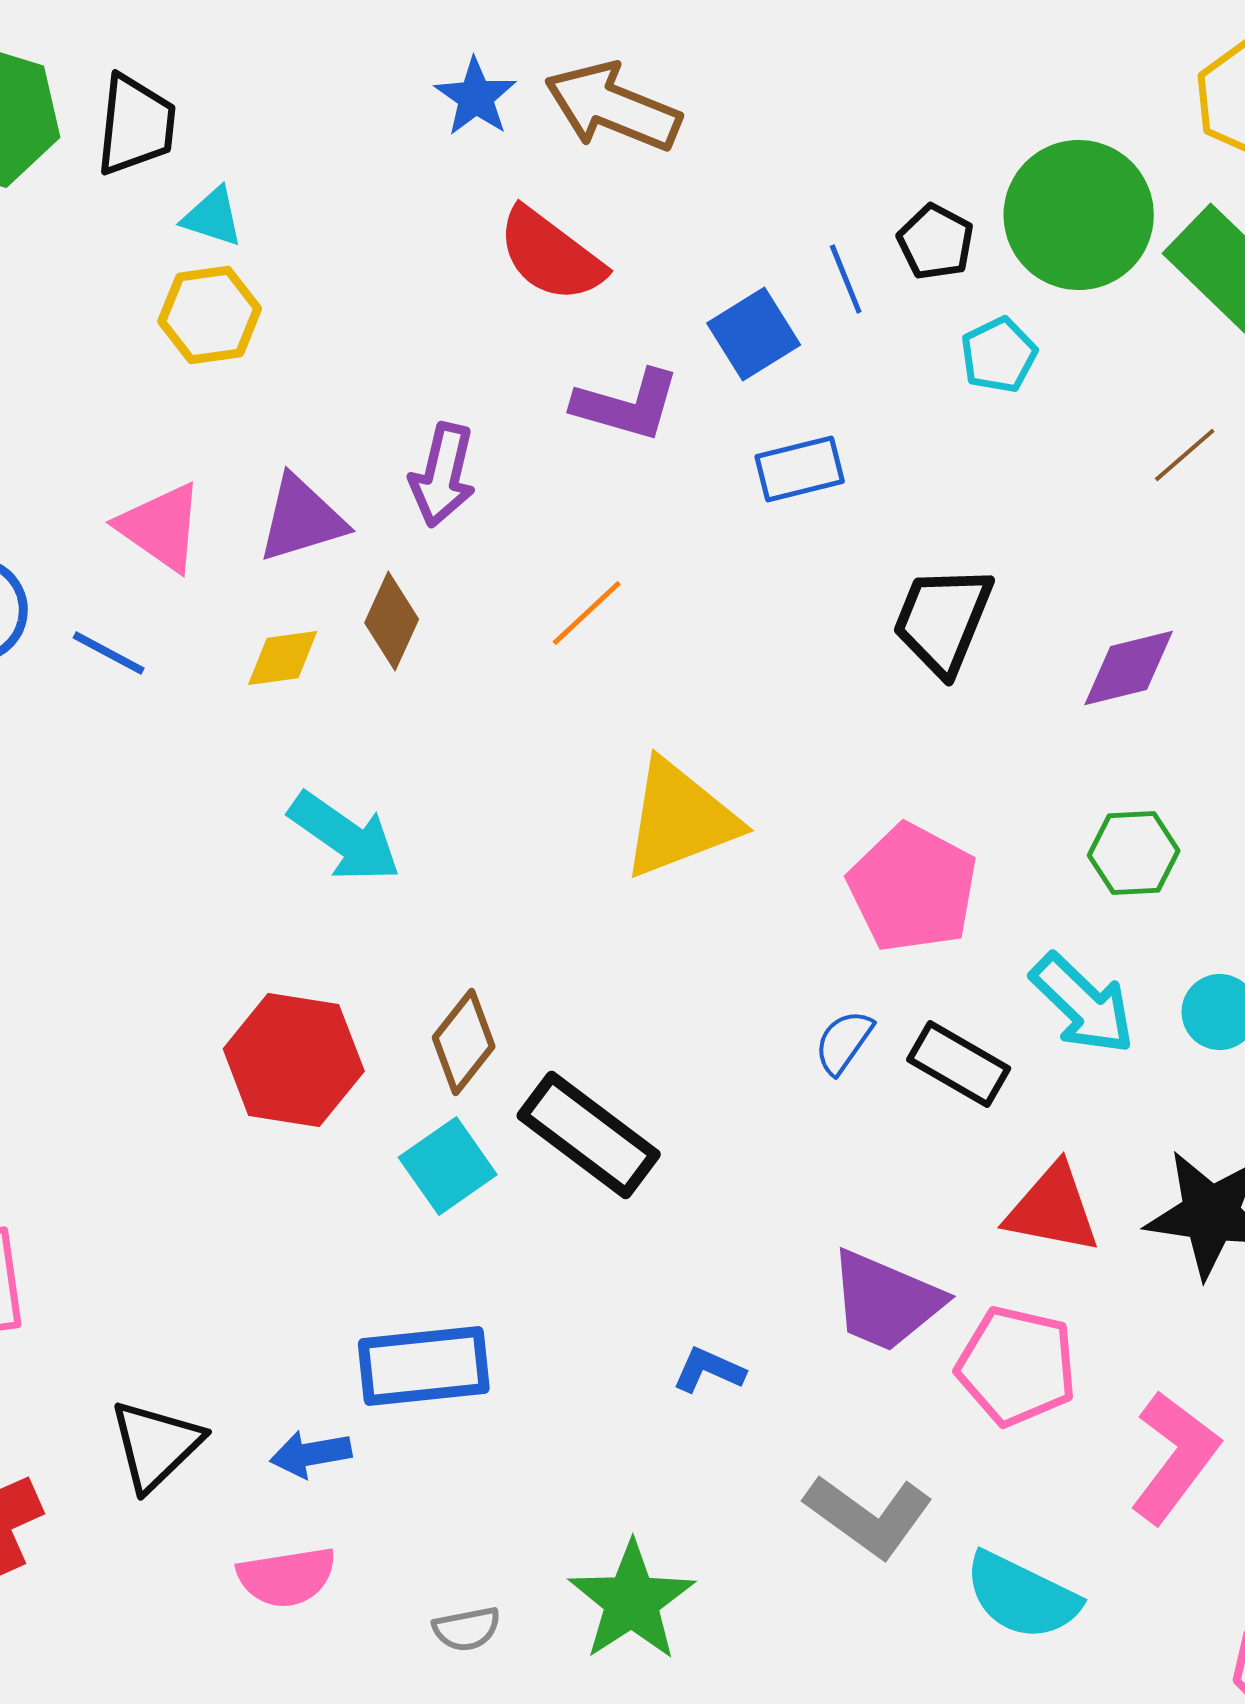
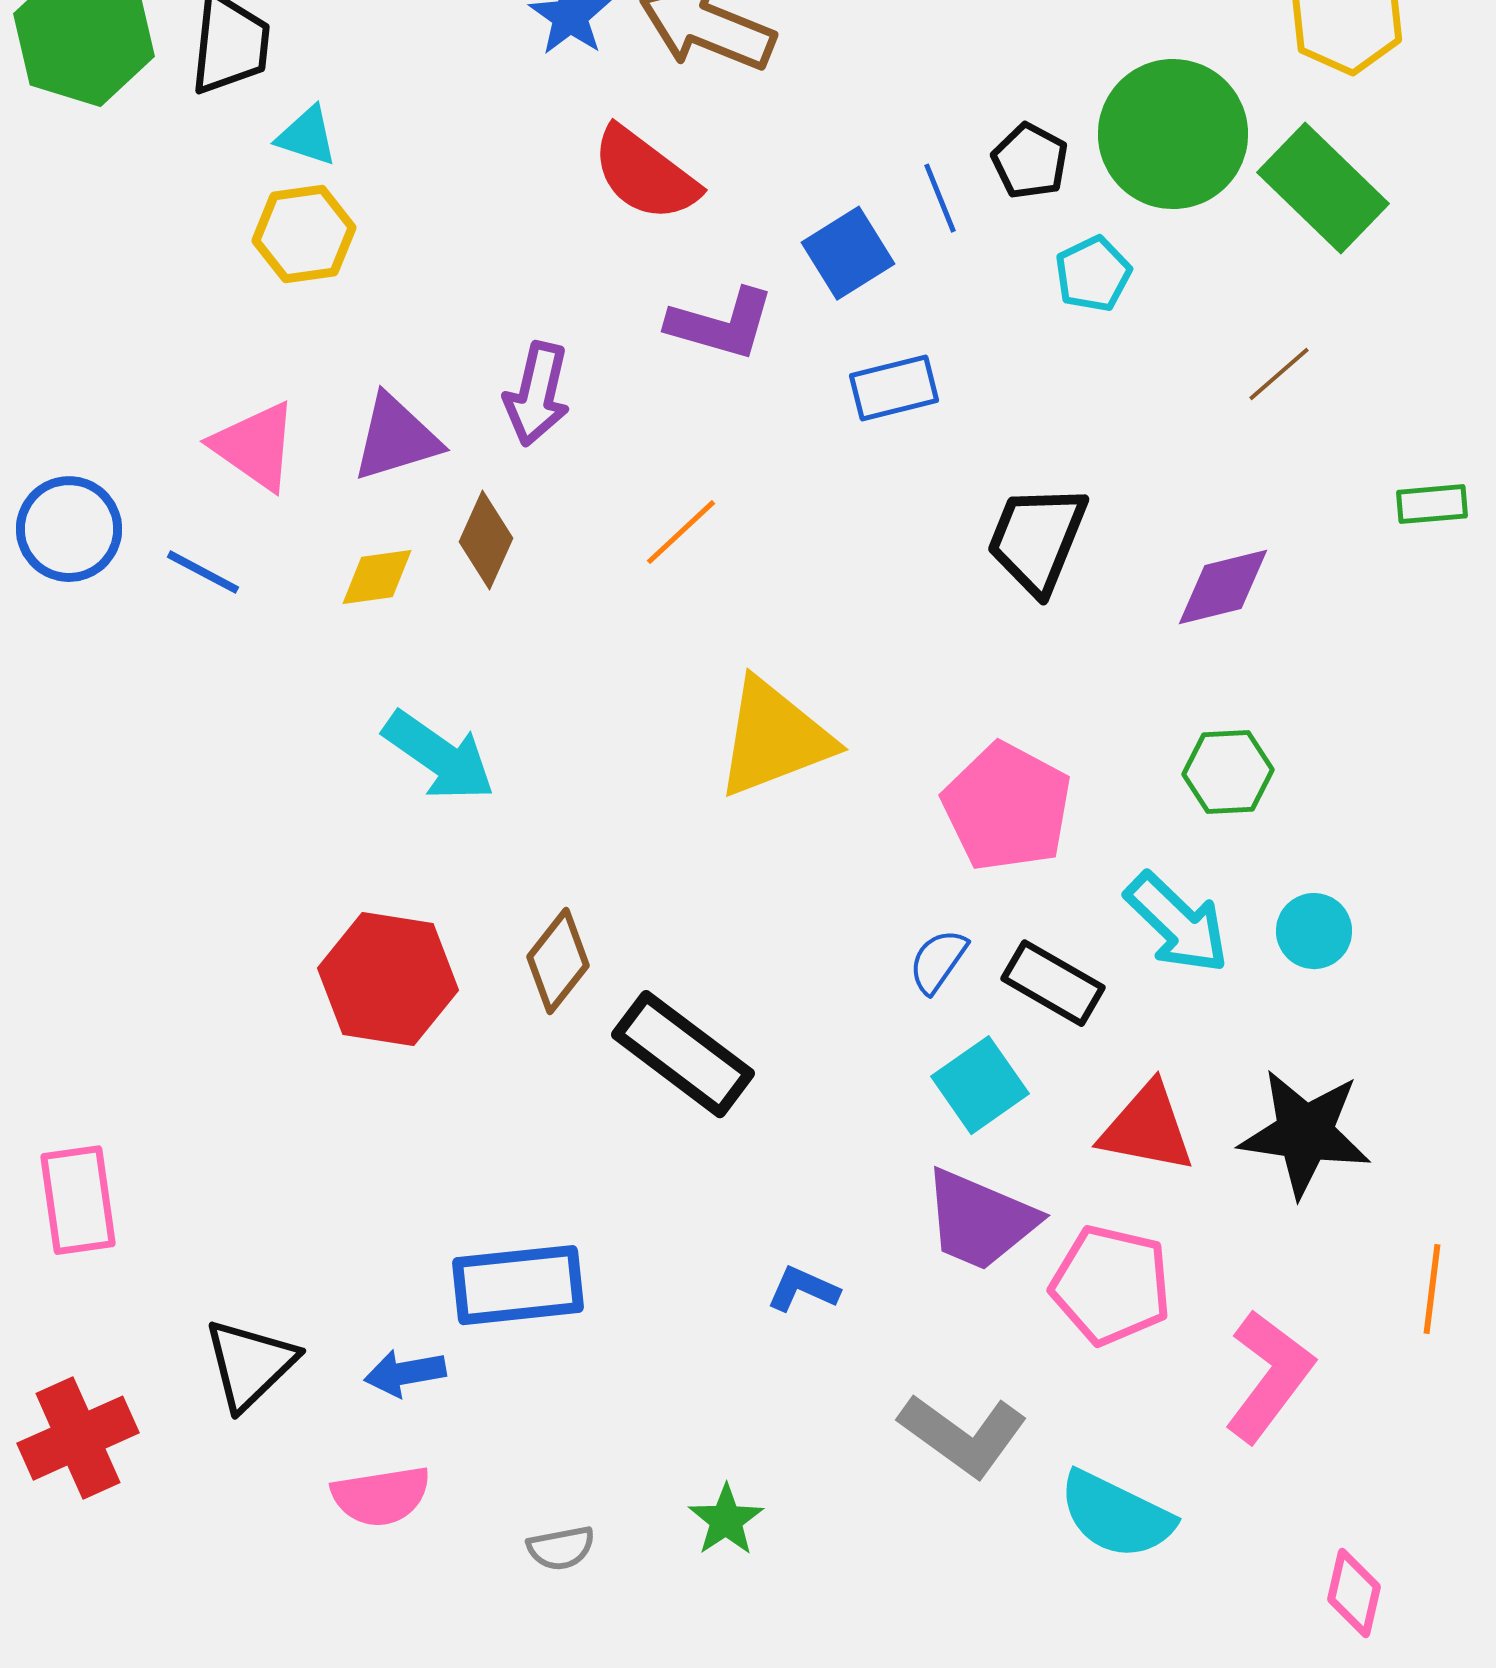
cyan square: (448, 1166) -> (980, 1085), moved
green star: (632, 1601) -> (726, 1520), size x0.6

